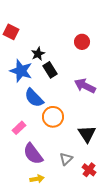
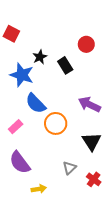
black rectangle: (50, 70) -> (65, 65), moved
purple arrow: (85, 86) -> (89, 104), moved
pink rectangle: (19, 128) -> (16, 127), moved
purple semicircle: (33, 154) -> (20, 163), moved

